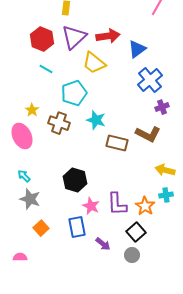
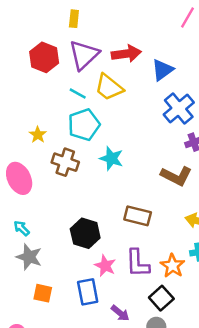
cyan line: (46, 69) -> (78, 94), moved
yellow star: (32, 110) -> (38, 135), moved
brown rectangle: (117, 143) -> (138, 216), moved
orange square: (41, 228) -> (43, 293), turned -35

